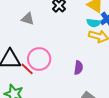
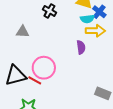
purple semicircle: (78, 68) -> (81, 47), moved

